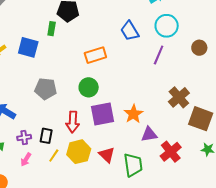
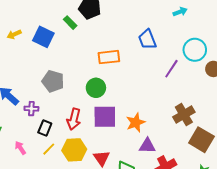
cyan circle: (167, 26) -> (195, 50), moved
green rectangle: (52, 29) -> (70, 23), turned -64
purple cross: (24, 138) -> (31, 109), moved
pink arrow: (26, 159) -> (20, 148), turned 104

